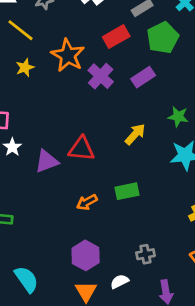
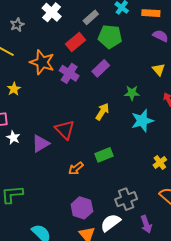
green pentagon: (163, 38) -> (110, 37), turned -30
yellow star: (25, 68) -> (14, 89), moved
red triangle: (81, 149) -> (65, 130), turned 50
gray cross: (145, 254) -> (126, 199), size x1.5
white semicircle: (120, 282) -> (111, 223), size x1.5

